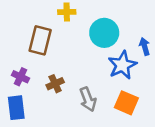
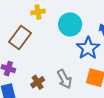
brown rectangle: (40, 40) -> (20, 38), turned 30
brown cross: (55, 84) -> (38, 82), moved

